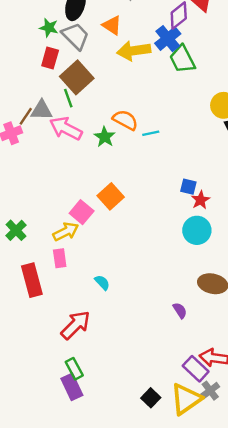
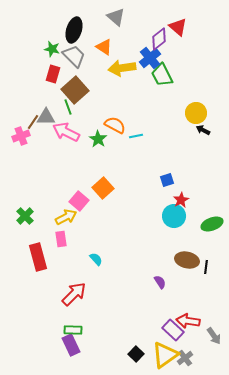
blue square: (188, 187) -> (167, 180), turned -32
red star: (201, 200) -> (181, 200), moved
green rectangle: (74, 369) -> (73, 330), turned -60
gray cross: (210, 391) -> (185, 358), moved

